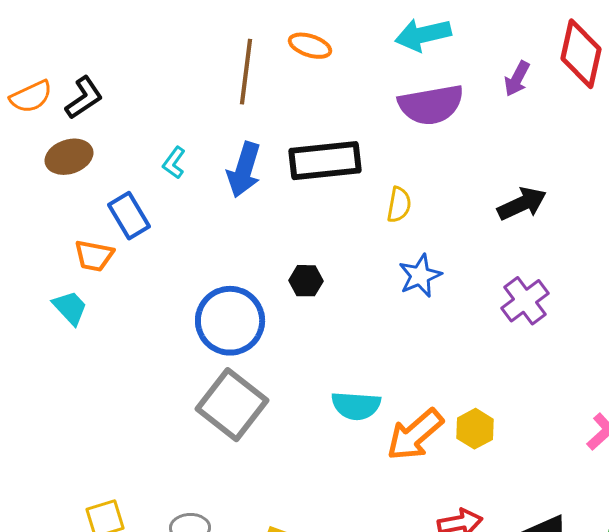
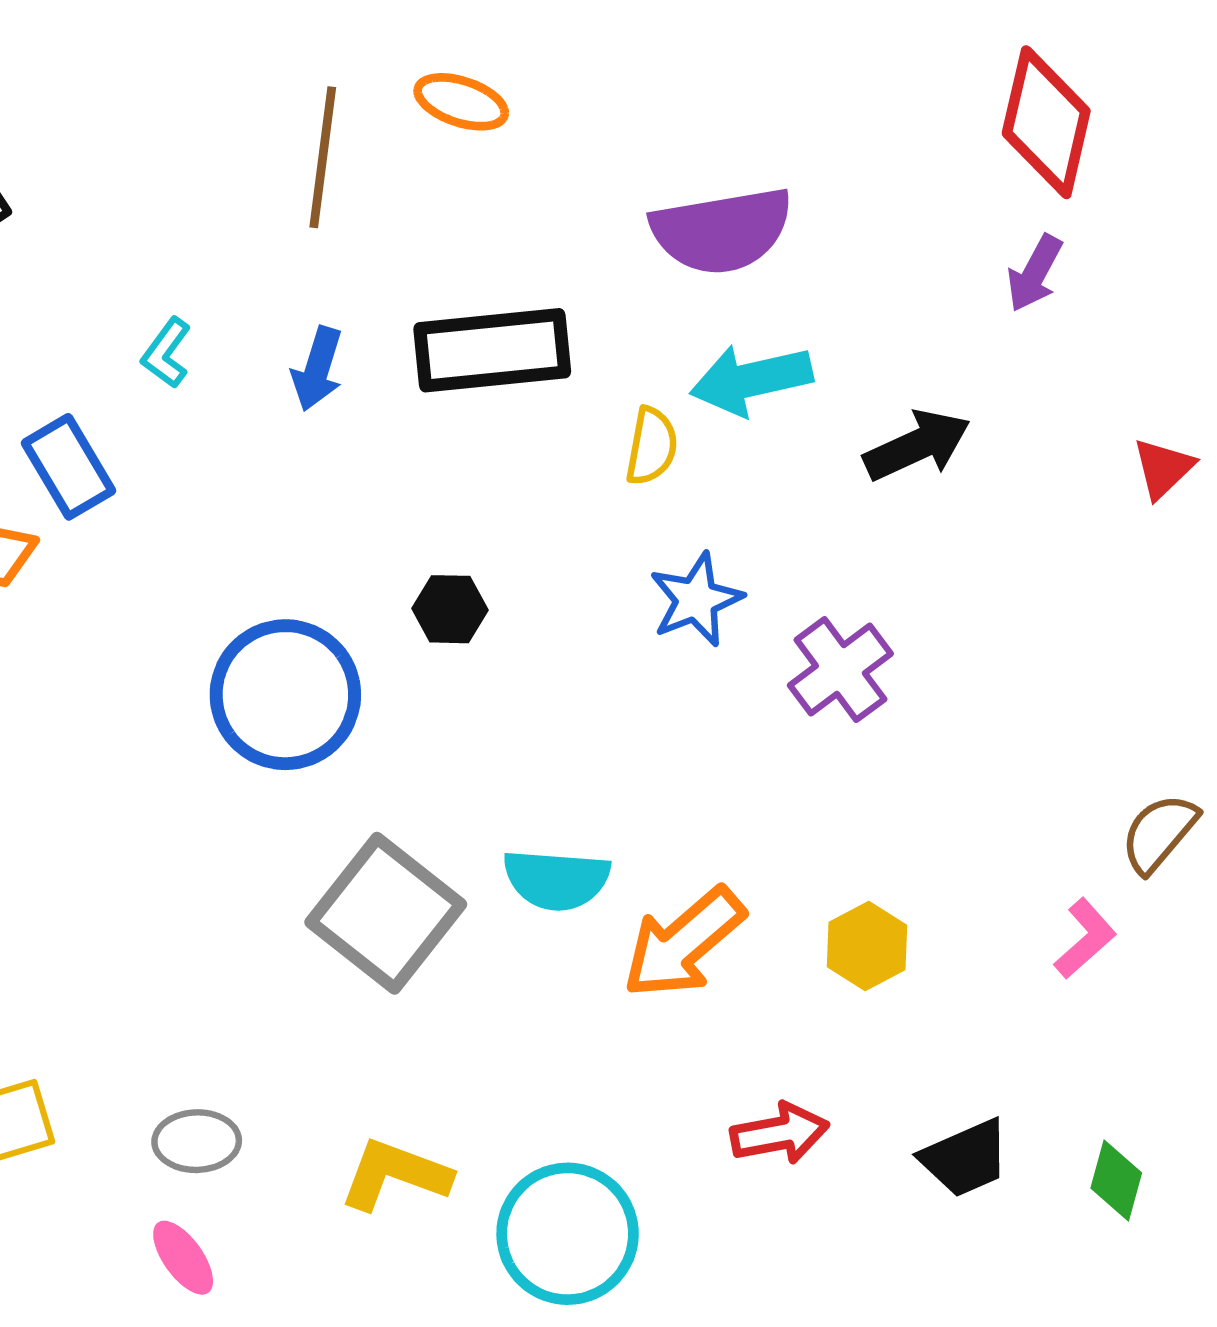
cyan arrow: (423, 35) -> (751, 380), moved
purple arrow: (517, 79) -> (1035, 273), moved
blue arrow: (244, 170) -> (317, 369), size x0.7
purple cross: (525, 301) -> (840, 670), moved
gray square: (232, 405) -> (386, 913), moved
yellow hexagon: (475, 429) -> (867, 946), moved

